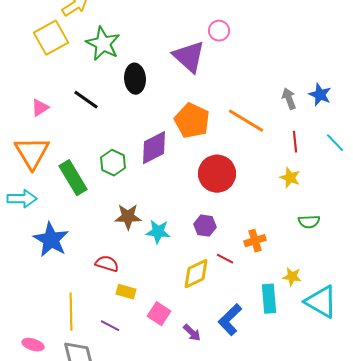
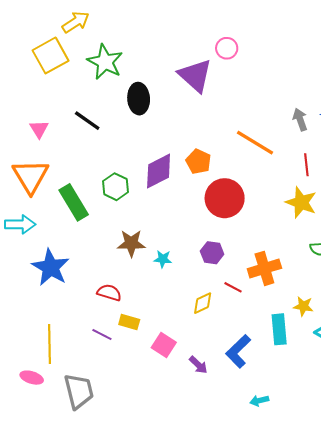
pink triangle: (40, 108) -> (39, 129), turned -30
orange pentagon: (192, 121) -> (198, 162), moved, size x0.7
yellow star: (290, 178) -> (301, 202), size x1.4
cyan star: (158, 232) -> (163, 259), size x0.7
orange cross: (255, 241) -> (264, 268), size x1.4
yellow diamond: (196, 274) -> (203, 303), size x0.7
yellow line: (71, 312) -> (49, 344), moved
purple line: (110, 326) -> (102, 335), moved

